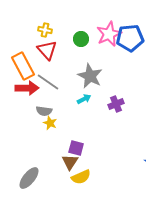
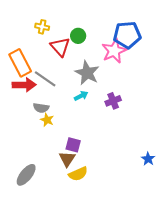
pink star: (109, 34) -> (114, 51), moved
red triangle: (47, 50) -> (60, 47), moved

